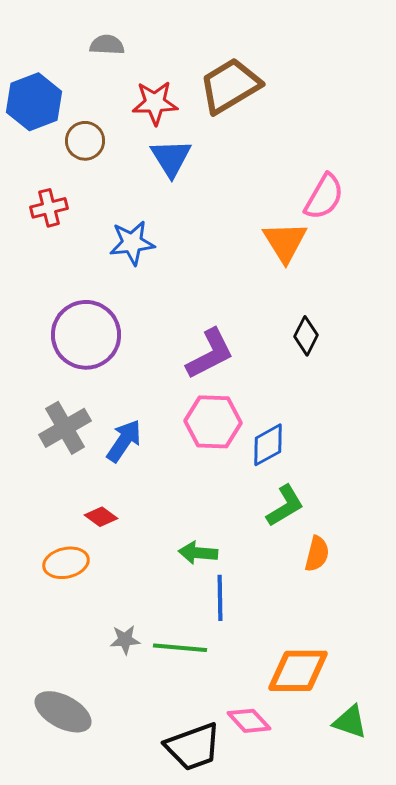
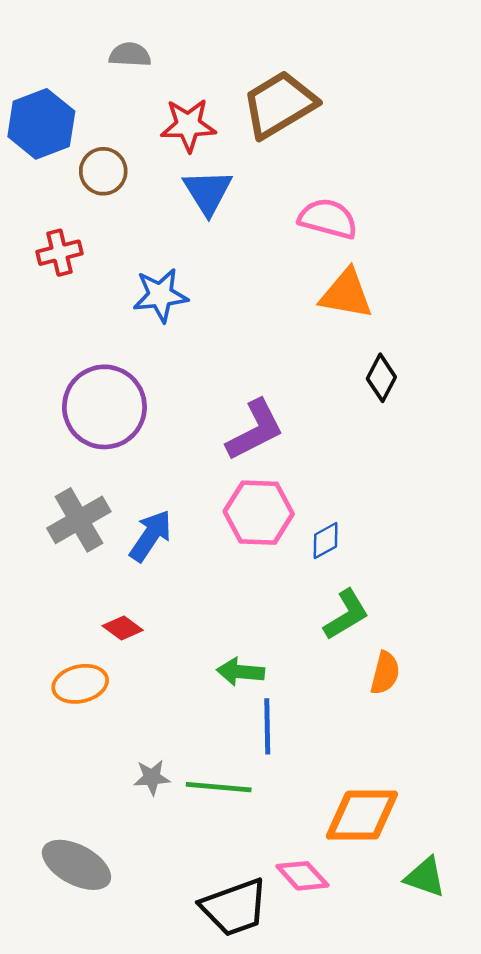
pink semicircle: (324, 197) -> (328, 219), moved, turned -105
orange triangle: (285, 242) -> (346, 294), turned -48
black diamond: (306, 336) -> (381, 378), moved
blue diamond: (268, 445) -> (326, 541), size x0.7

